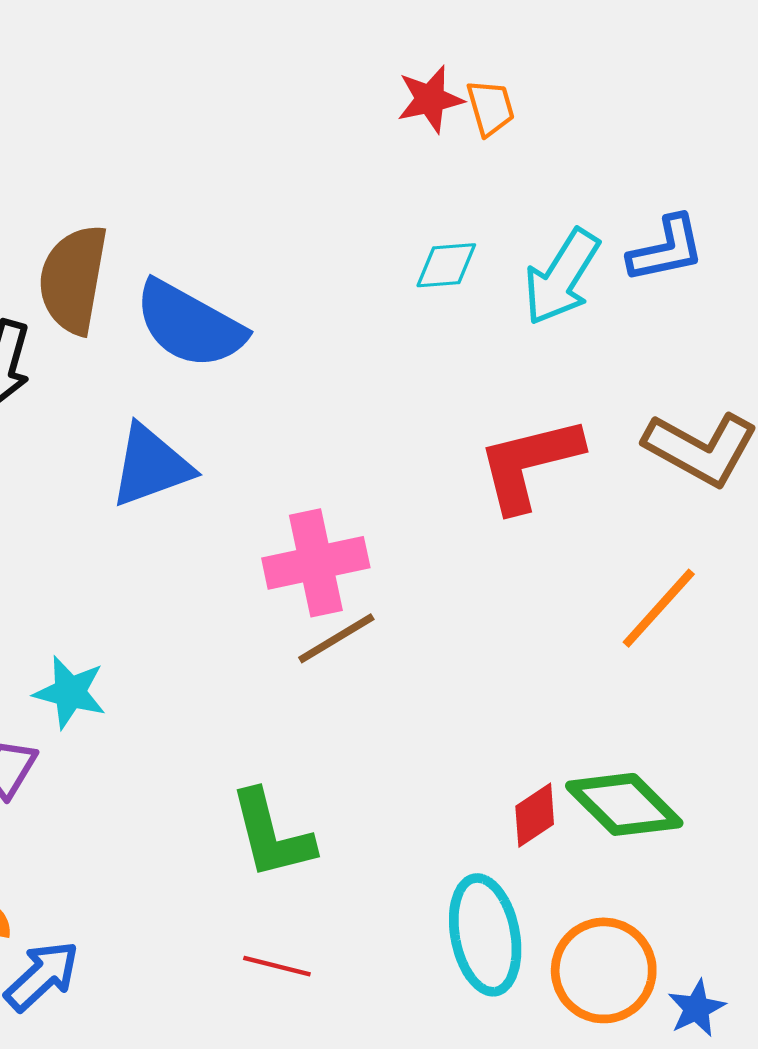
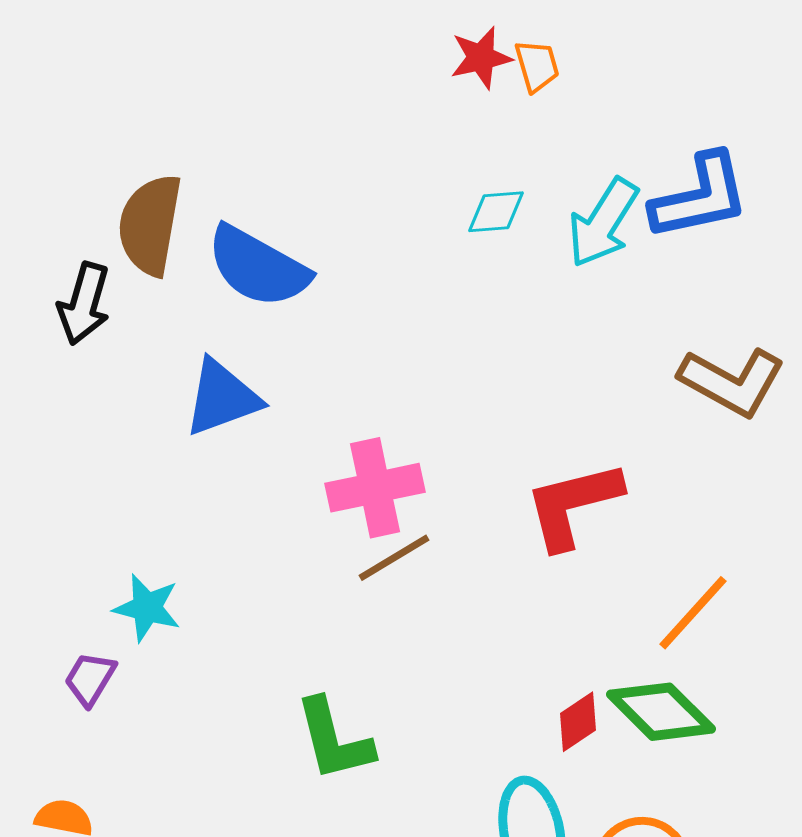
blue L-shape: (666, 249) -> (700, 197), size x1.4
red L-shape: (529, 464) -> (573, 505), moved
orange line: (659, 608) -> (693, 613), moved

